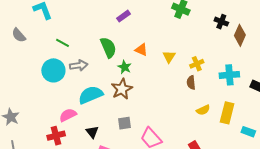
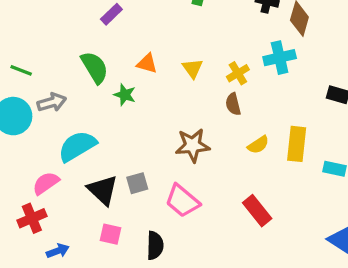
cyan cross: (229, 75) -> (280, 58), moved
brown star: (122, 89) -> (193, 145), moved, turned 30
black triangle: (92, 132) -> (103, 190), moved, size x1.5

